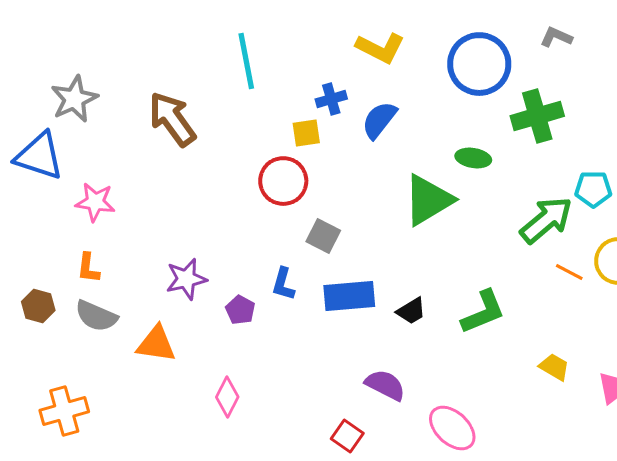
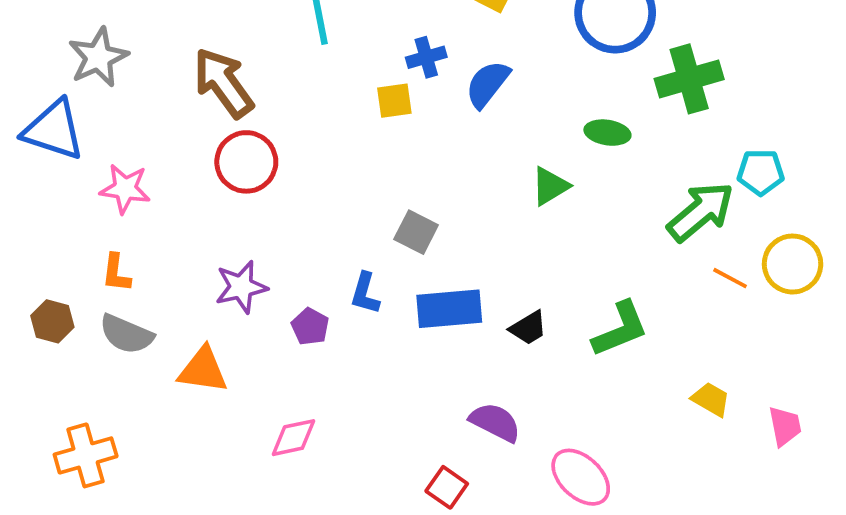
red circle: (283, 181) -> (246, 162), moved
green triangle: (428, 200) -> (550, 186), size x0.6
pink diamond: (227, 397) -> (294, 438), turned 51

